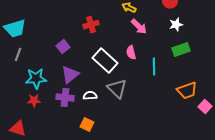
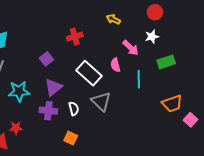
white star: (176, 25) -> (152, 37), moved
pink arrow: (139, 27) -> (131, 48), moved
white semicircle: (90, 96) -> (74, 109), turned 80
red star: (34, 101) -> (16, 128), moved

